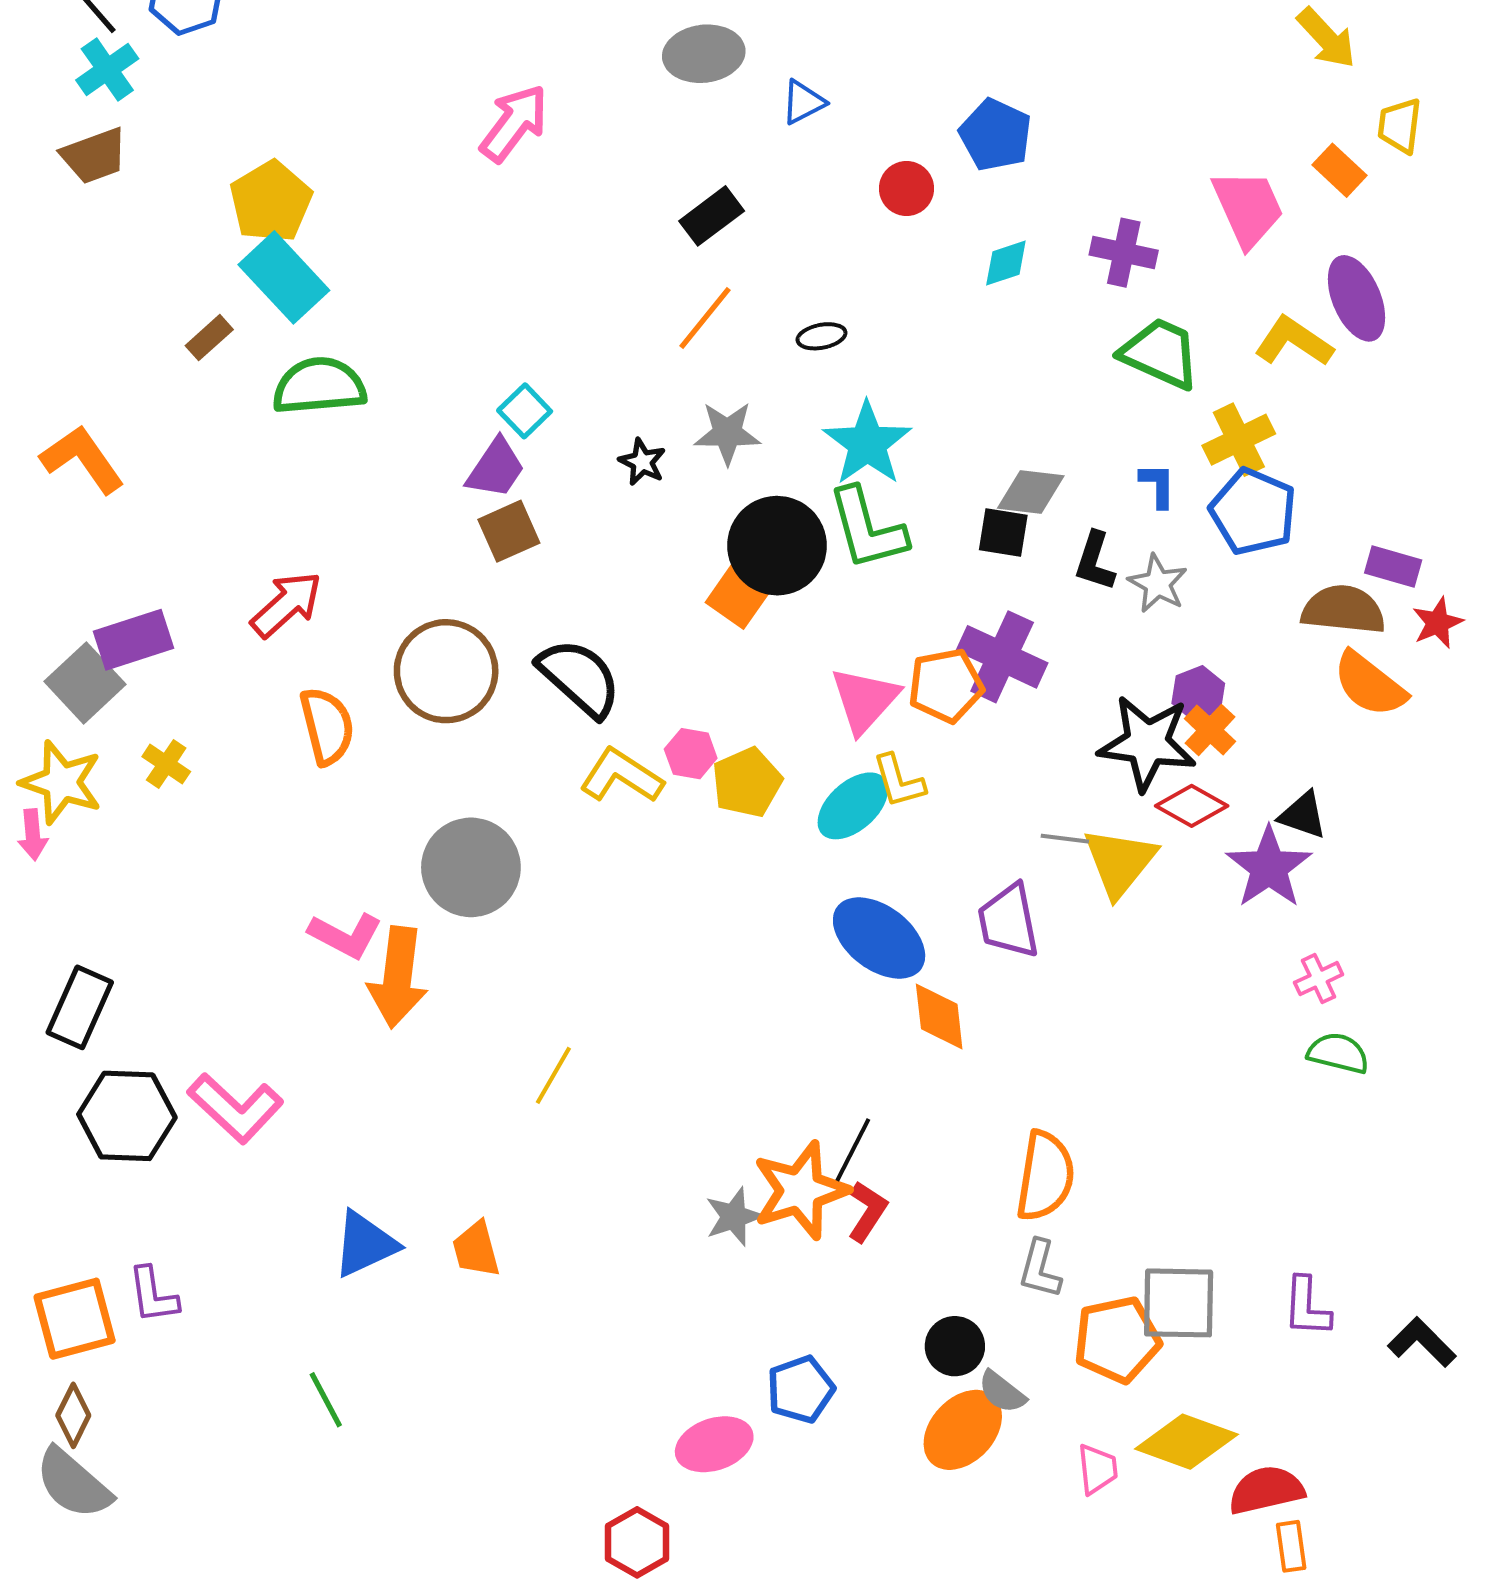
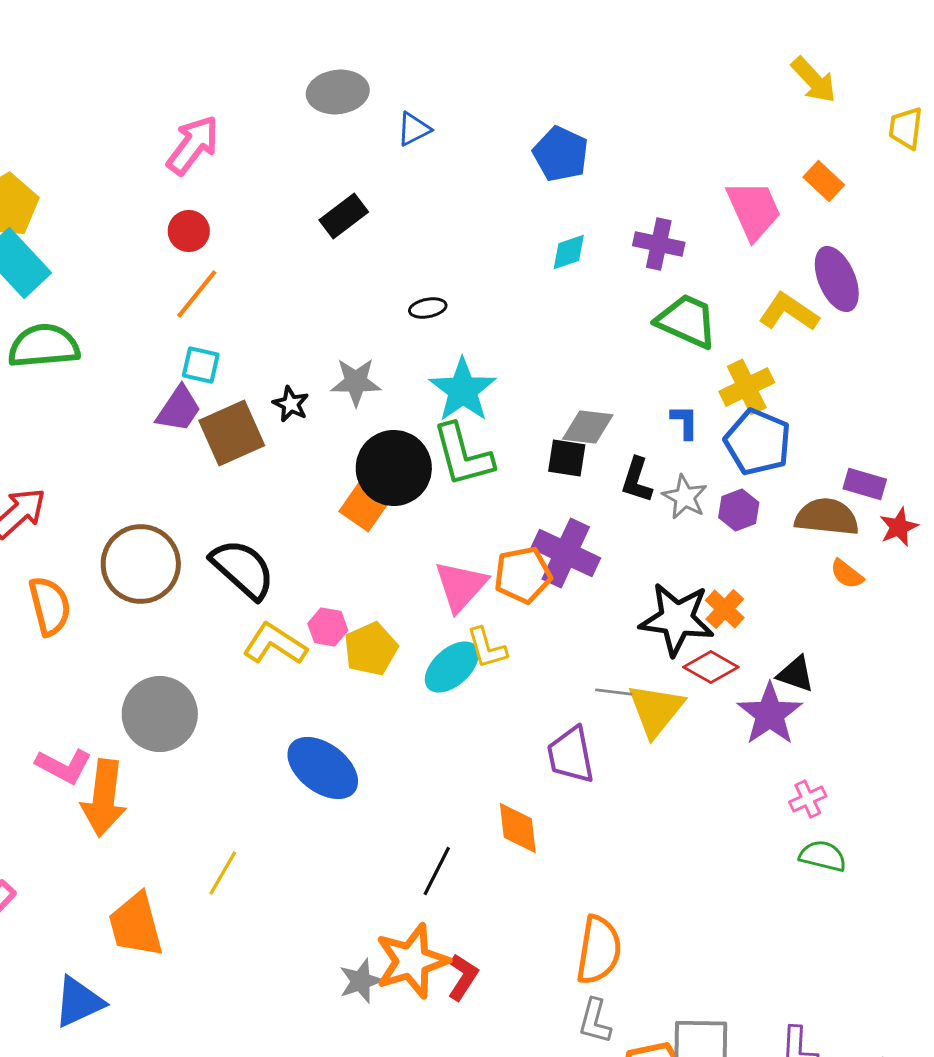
yellow trapezoid: (1400, 126) -> (906, 128), moved
red circle: (907, 188) -> (189, 231), moved
orange line: (705, 318) -> (197, 294), moved
cyan square: (525, 411) -> (201, 365), turned -33
brown square: (509, 531) -> (232, 433), moved, size x1.4
orange semicircle: (1370, 684) -> (847, 574), size x0.6
purple hexagon: (1198, 693) -> (739, 510), moved
blue ellipse: (879, 938) -> (323, 768), moved
black line: (853, 1150) -> (437, 871), moved
orange trapezoid: (476, 1249) -> (136, 925), moved, size x1.5

